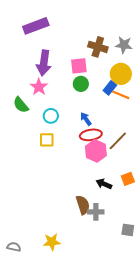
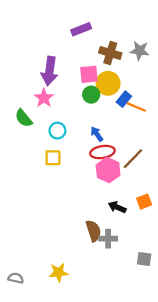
purple rectangle: (36, 26) -> (81, 29), moved, size x0.7
yellow circle: (121, 74) -> (108, 83), moved

